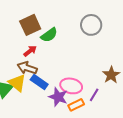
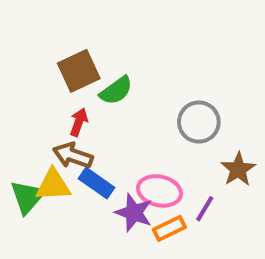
gray circle: (91, 25) -> (199, 122), moved
red arrow: (30, 51) -> (79, 122), turned -32
yellow triangle: (17, 83) -> (53, 185), turned -42

